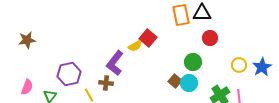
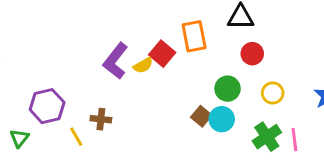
orange rectangle: (181, 15) -> (194, 36), moved
purple L-shape: (115, 63) -> (115, 61), moved
yellow circle: (239, 65) -> (273, 93), moved

